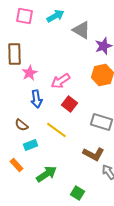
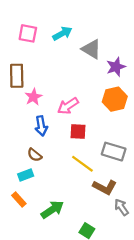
red square: (69, 104) -> (78, 131), turned -35
brown semicircle: (21, 125) -> (35, 155), moved
yellow line: (56, 130) -> (82, 164), moved
cyan rectangle: (30, 145) -> (26, 175), moved

